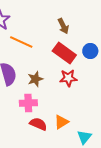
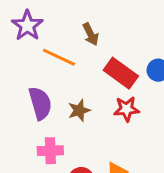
brown arrow: (63, 26) -> (91, 34), moved
pink cross: (28, 103) -> (50, 151), moved

